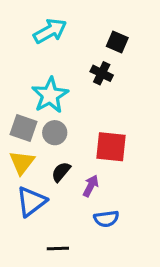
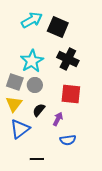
black square: (117, 42) -> (58, 27), moved, size x1.5
black cross: (102, 73) -> (68, 59), moved, size x1.5

